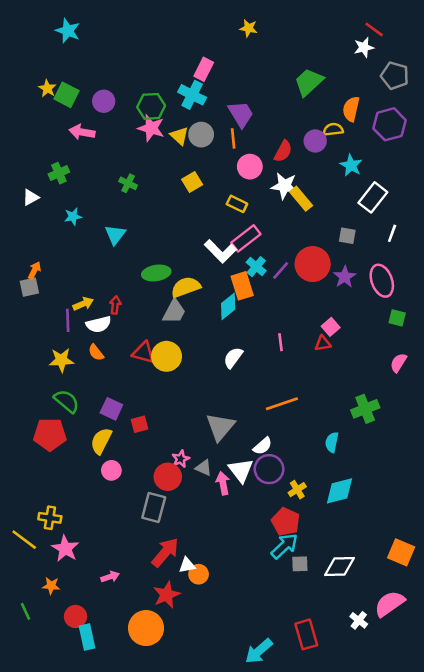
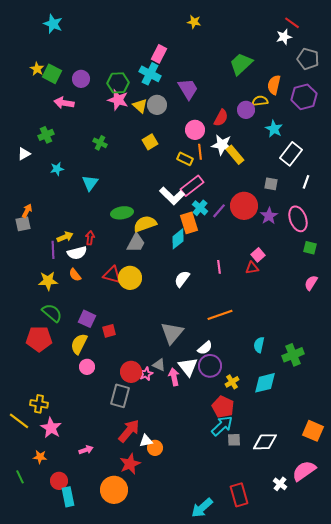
orange line: (233, 138) -> (200, 152), moved
green cross: (365, 409) -> (293, 355), moved
pink star: (181, 459) -> (146, 374), moved

